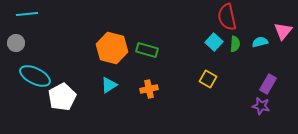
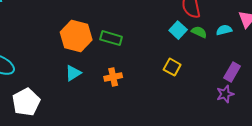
green semicircle: (235, 44) -> (199, 32), turned -70
white pentagon: (62, 97) -> (26, 102), moved
purple star: (261, 106) -> (225, 94), turned -30

